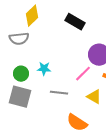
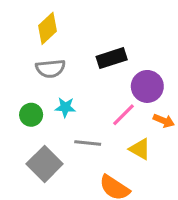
black rectangle: (75, 22) -> (112, 58), moved, turned -48
gray semicircle: (19, 39) -> (50, 69), moved
gray square: (20, 97) -> (45, 164), moved, turned 30

